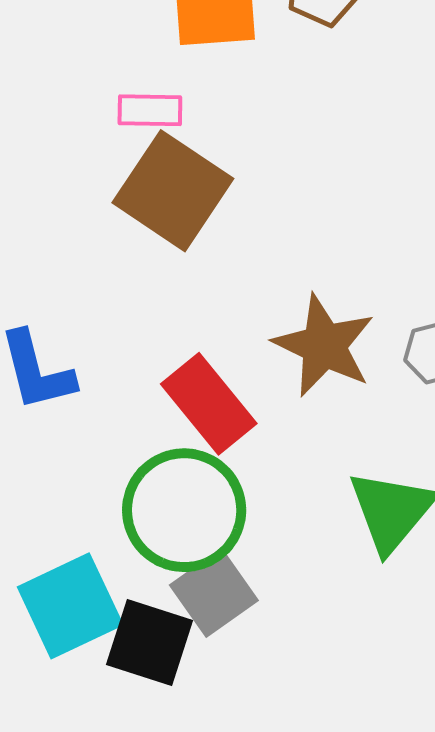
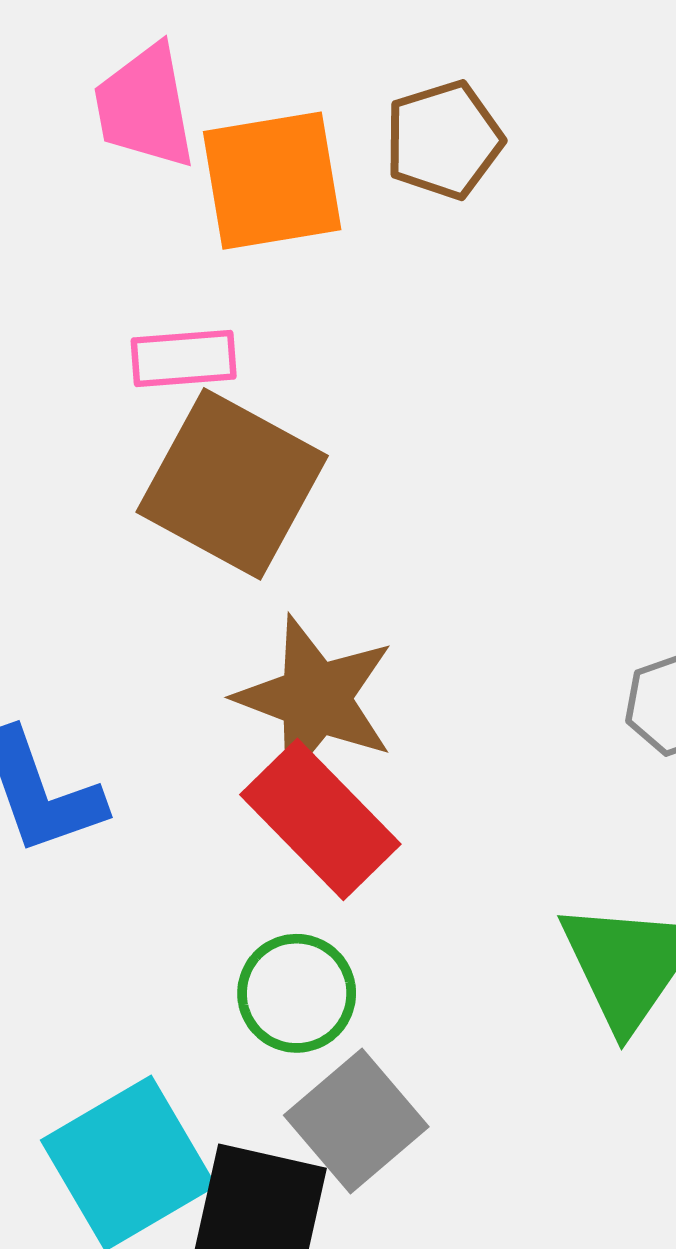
brown star: (324, 346) -> (315, 698), moved
green circle: (184, 510) -> (297, 993), size x0.6

